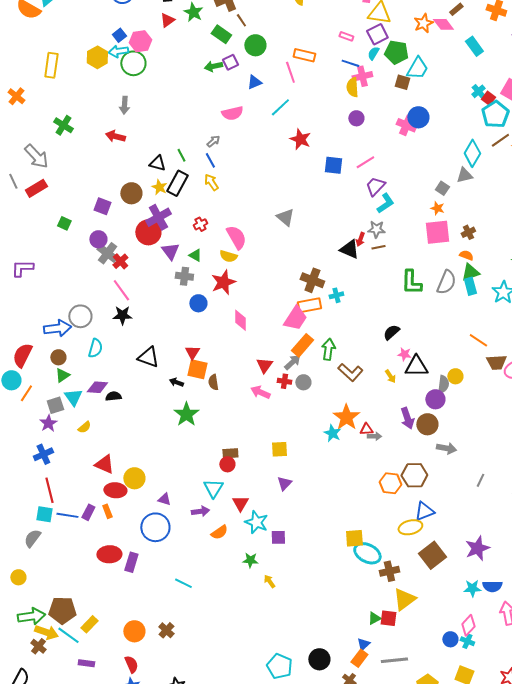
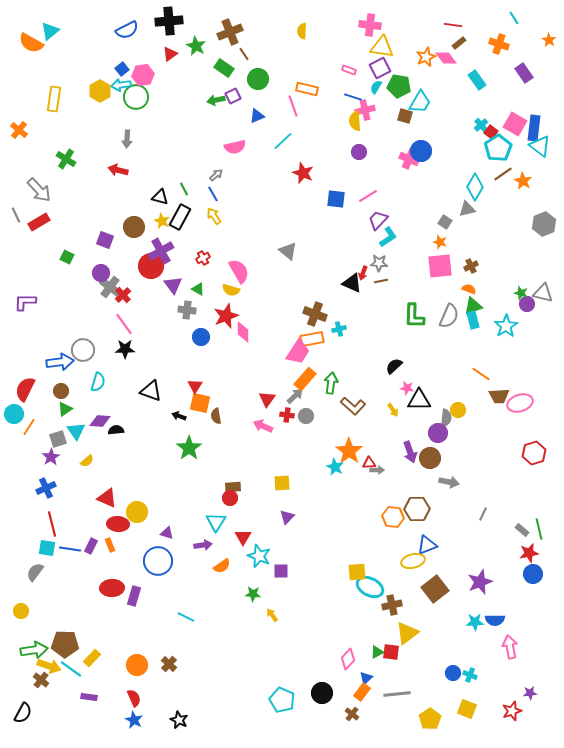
pink diamond: (240, 320) -> (243, 332), moved
pink diamond: (468, 625) -> (348, 659), moved

